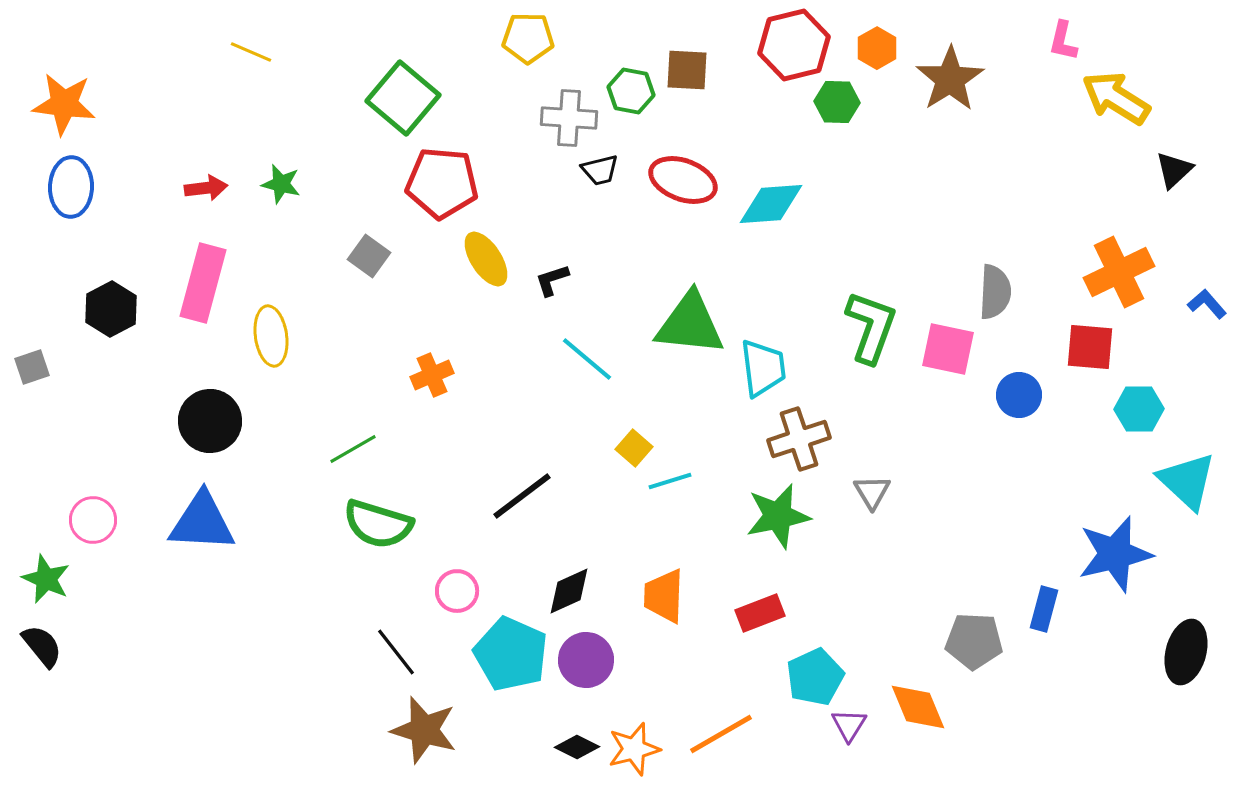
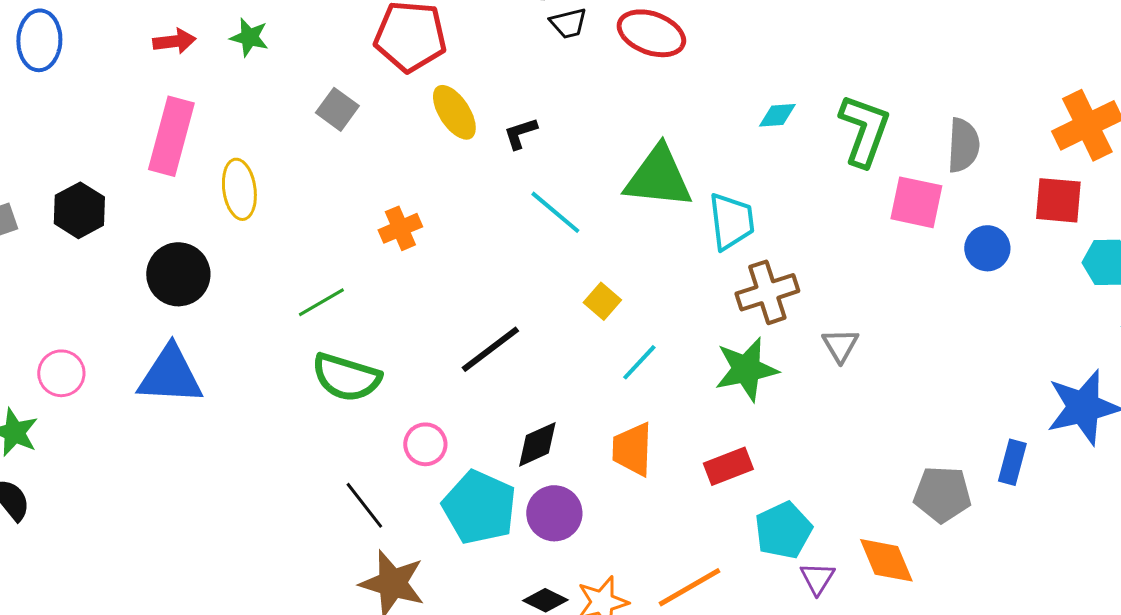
cyan diamond: (771, 204) -> (777, 115), moved, size x0.6
black hexagon: (111, 309) -> (79, 210), moved
green L-shape: (871, 327) -> (864, 130), moved
cyan line: (670, 481) -> (639, 362), moved, turned -30

